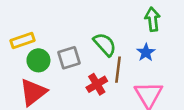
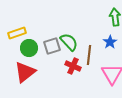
green semicircle: (105, 44) -> (69, 42), moved
red cross: (97, 84) -> (73, 66), turned -35

